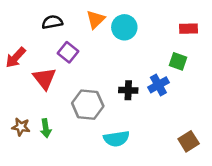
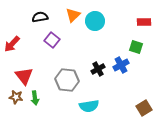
red triangle: (44, 78) -> (24, 76), moved
black cross: (128, 90) -> (98, 69), turned -32

